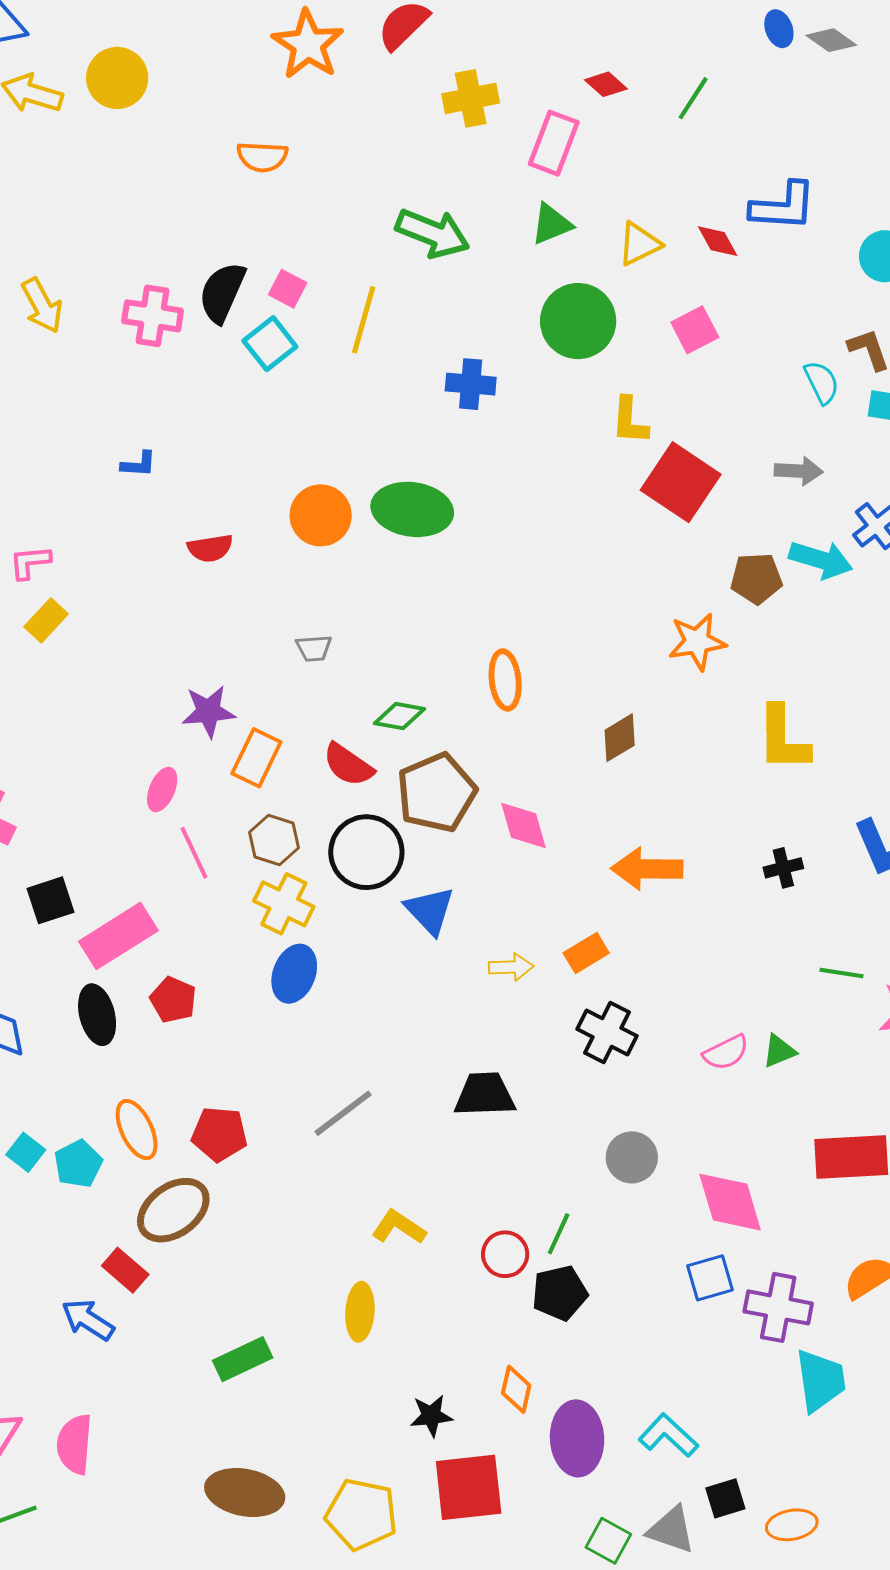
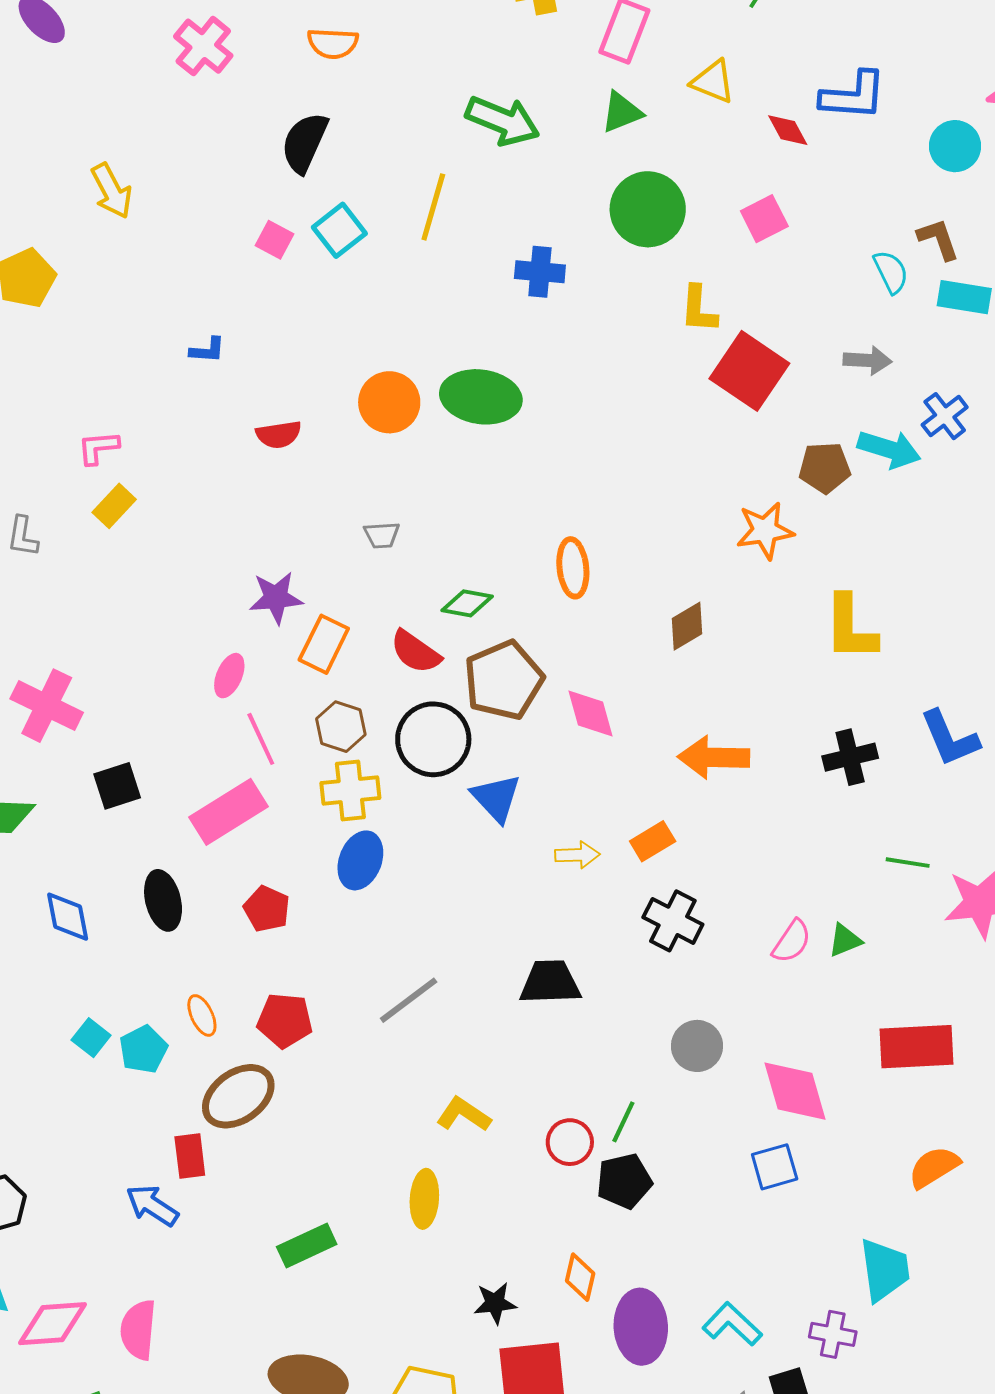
yellow triangle: (639, 244) -> (713, 82), moved, turned 48
pink square: (288, 289) -> (275, 240), moved
black semicircle: (222, 292) -> (305, 143), moved
pink cross: (153, 316) -> (203, 46), moved, turned 30
black cross: (783, 868) -> (850, 757), size x1.4
yellow cross: (284, 904) -> (350, 791), turned -32
pink rectangle: (118, 936) -> (229, 812), moved
red pentagon: (173, 1000) -> (267, 909), moved
pink semicircle: (726, 1052) -> (792, 941), turned -30
orange ellipse: (137, 1130) -> (202, 1015), size x0.7
red rectangle: (125, 1270) -> (190, 1156), turned 42
purple cross: (778, 1307) -> (833, 1334), moved, size x0.7

